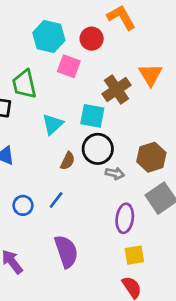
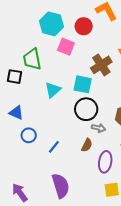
brown semicircle: (68, 161) -> (87, 145), moved
blue circle: (23, 205) -> (29, 135), moved

